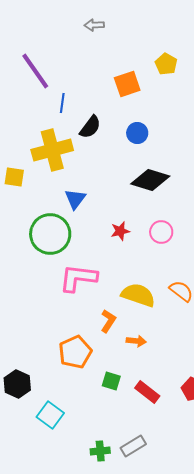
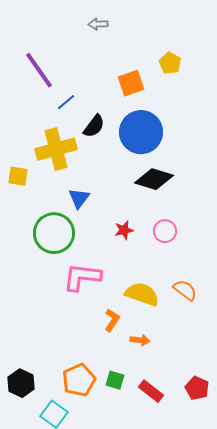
blue line: (62, 103) -> (66, 102), turned 42
blue circle: (137, 133) -> (141, 132), size x2.0
orange pentagon: (75, 352) -> (79, 380), moved

